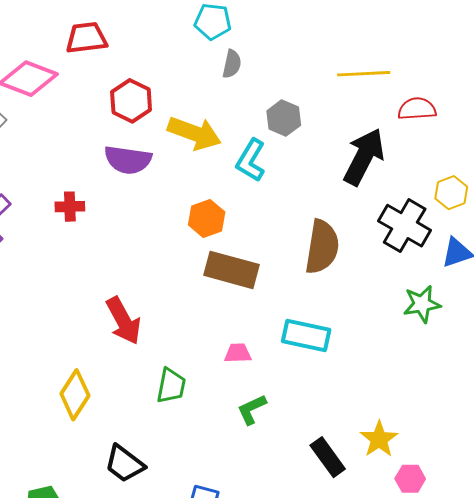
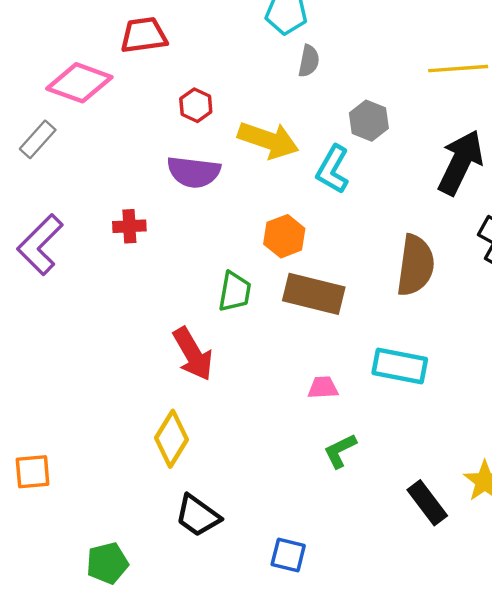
red hexagon: (131, 101) -> (196, 105), size x0.7
green trapezoid: (171, 386) -> (235, 292), moved
yellow diamond: (75, 395) -> (172, 439), moved

